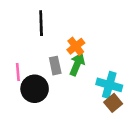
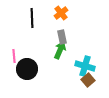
orange cross: (76, 46) -> (61, 13), moved
gray rectangle: (55, 66) -> (62, 37), moved

